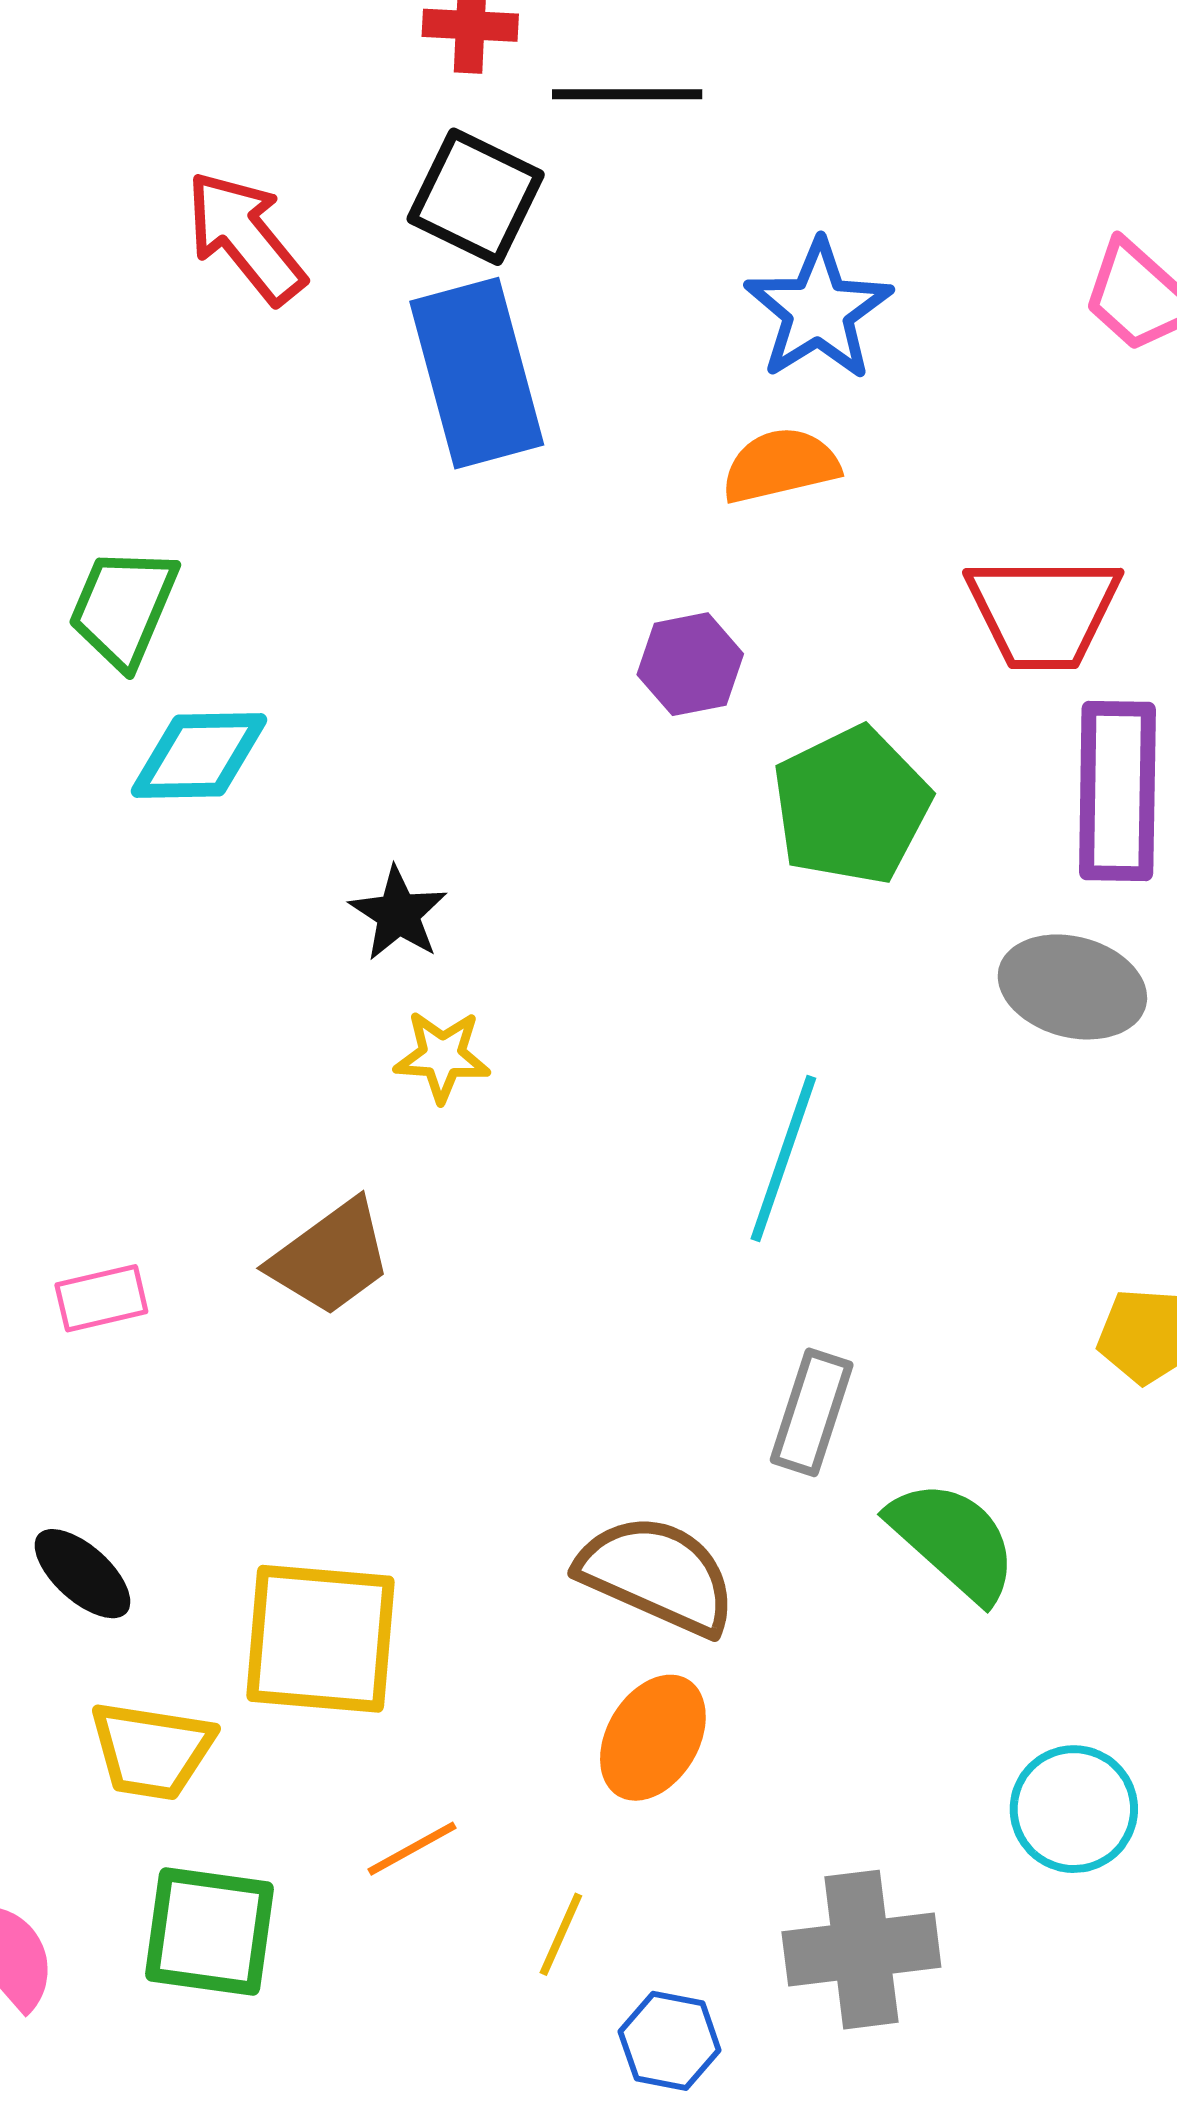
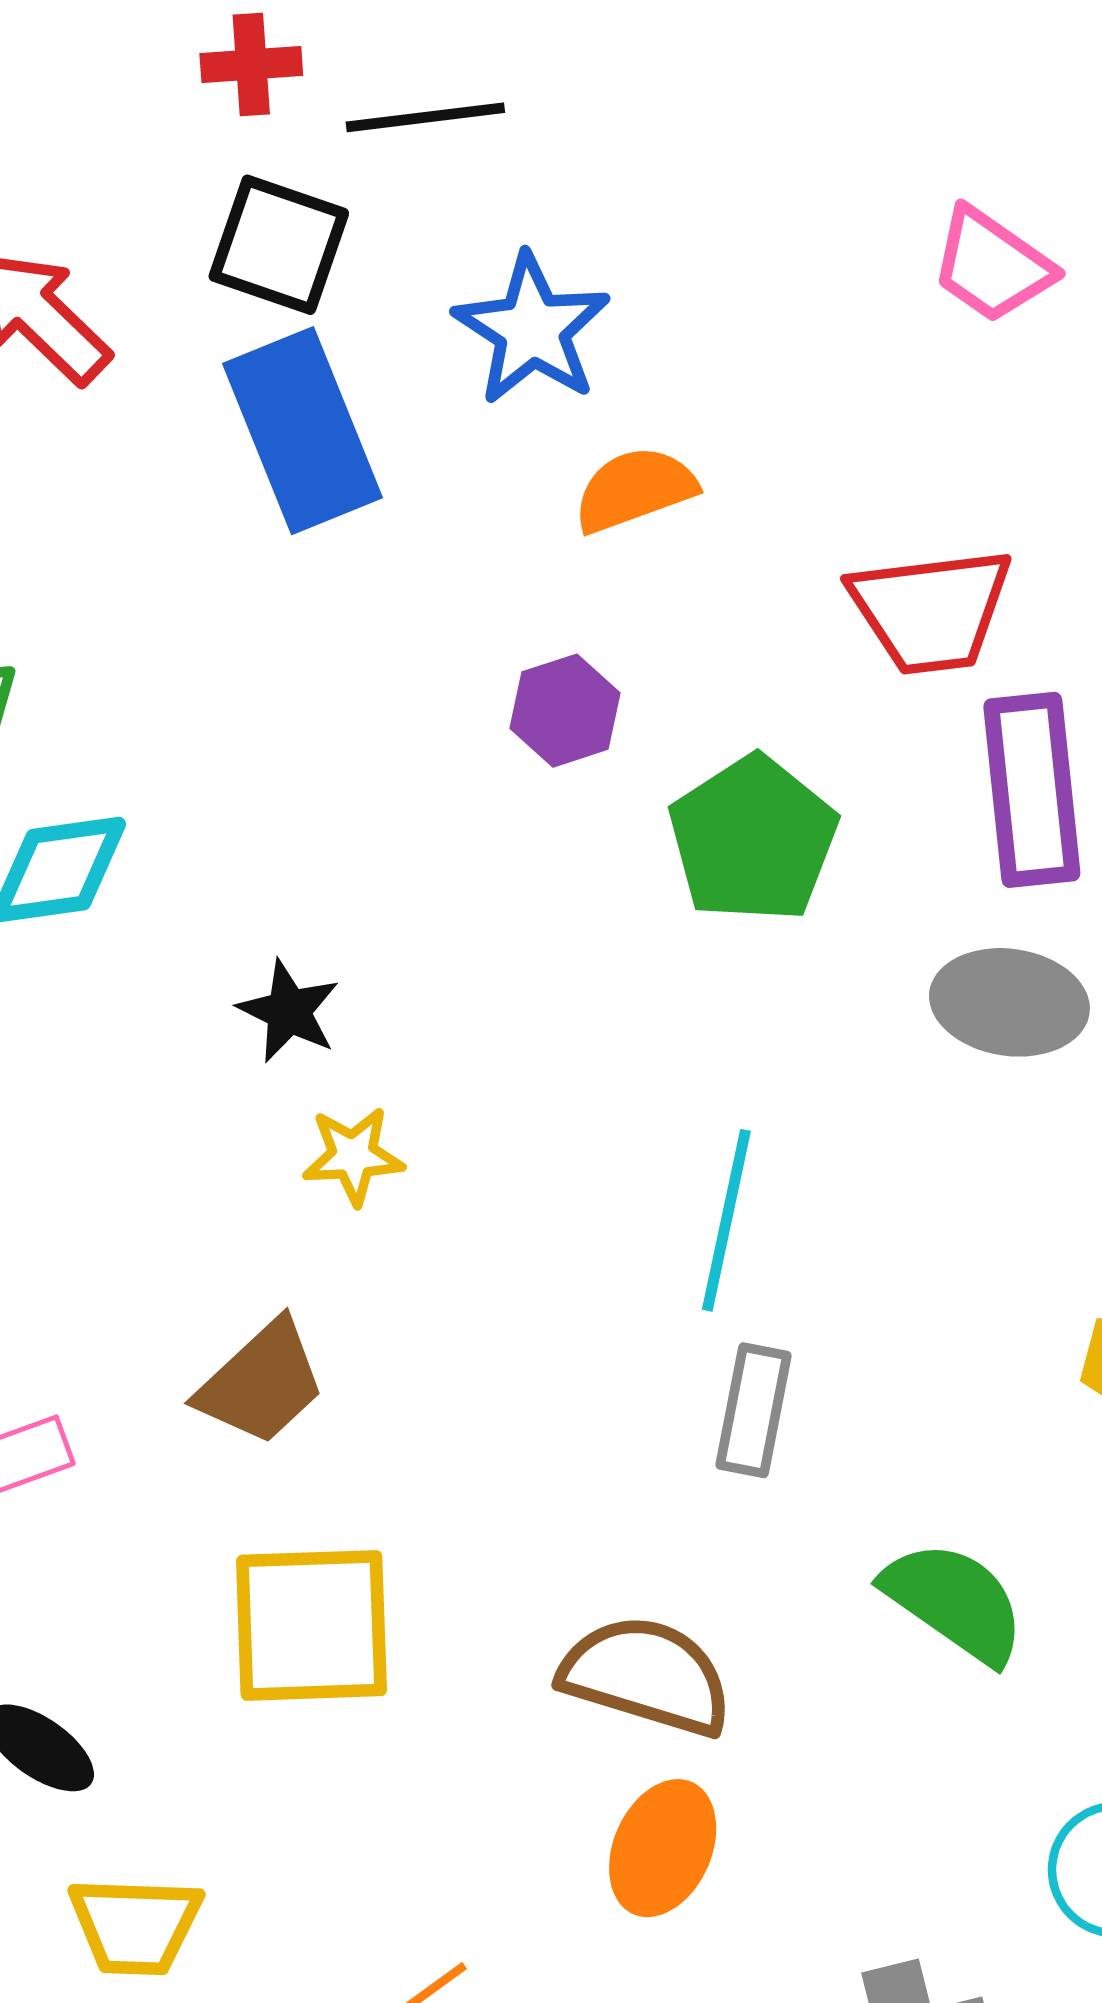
blue star: (818, 310) -> (532, 329), moved
gray rectangle: (812, 1412) -> (753, 1410), moved
yellow square: (320, 1639) -> (311, 1625), moved

